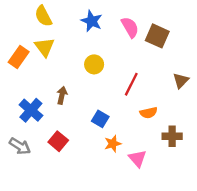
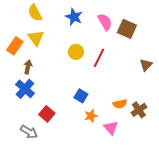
red line: (131, 84) -> (99, 58), moved
brown arrow: (62, 95) -> (28, 67), moved
orange semicircle: (149, 113) -> (120, 104), moved
brown cross: (172, 136) -> (139, 110), turned -35
gray arrow: (20, 146) -> (29, 132), moved

